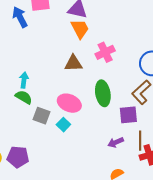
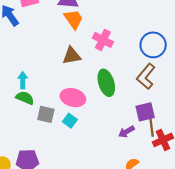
pink cross: (105, 52) -> (103, 40), turned -30
purple square: (128, 115) -> (145, 112), moved

